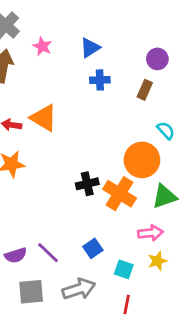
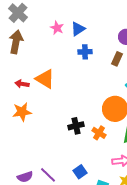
pink star: (42, 46) -> (57, 28), moved
orange cross: (120, 194) -> (99, 133), size x0.6

